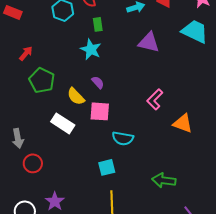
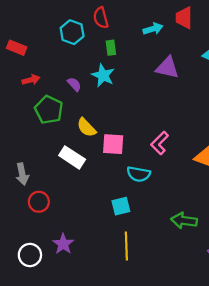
red rectangle: (13, 12) -> (17, 48), moved
red arrow: (26, 53) -> (31, 80), turned 35
purple semicircle: (98, 82) -> (74, 84), moved
pink L-shape: (155, 99) -> (160, 143), moved

